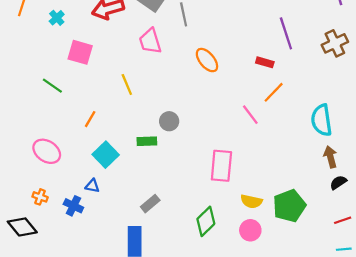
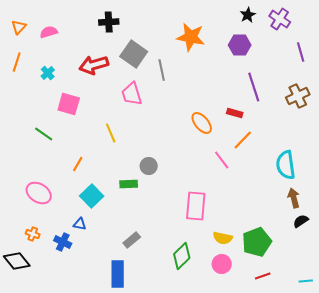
orange ellipse: (207, 60) -> (202, 123), moved
red line: (343, 220) -> (263, 276), moved

